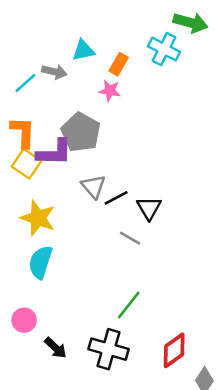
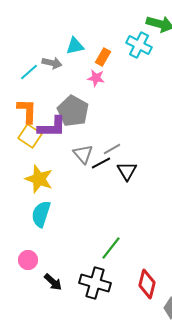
gray line: (130, 238) -> (112, 149), moved, turned -60
red diamond: (174, 350) -> (147, 284), turned -40

